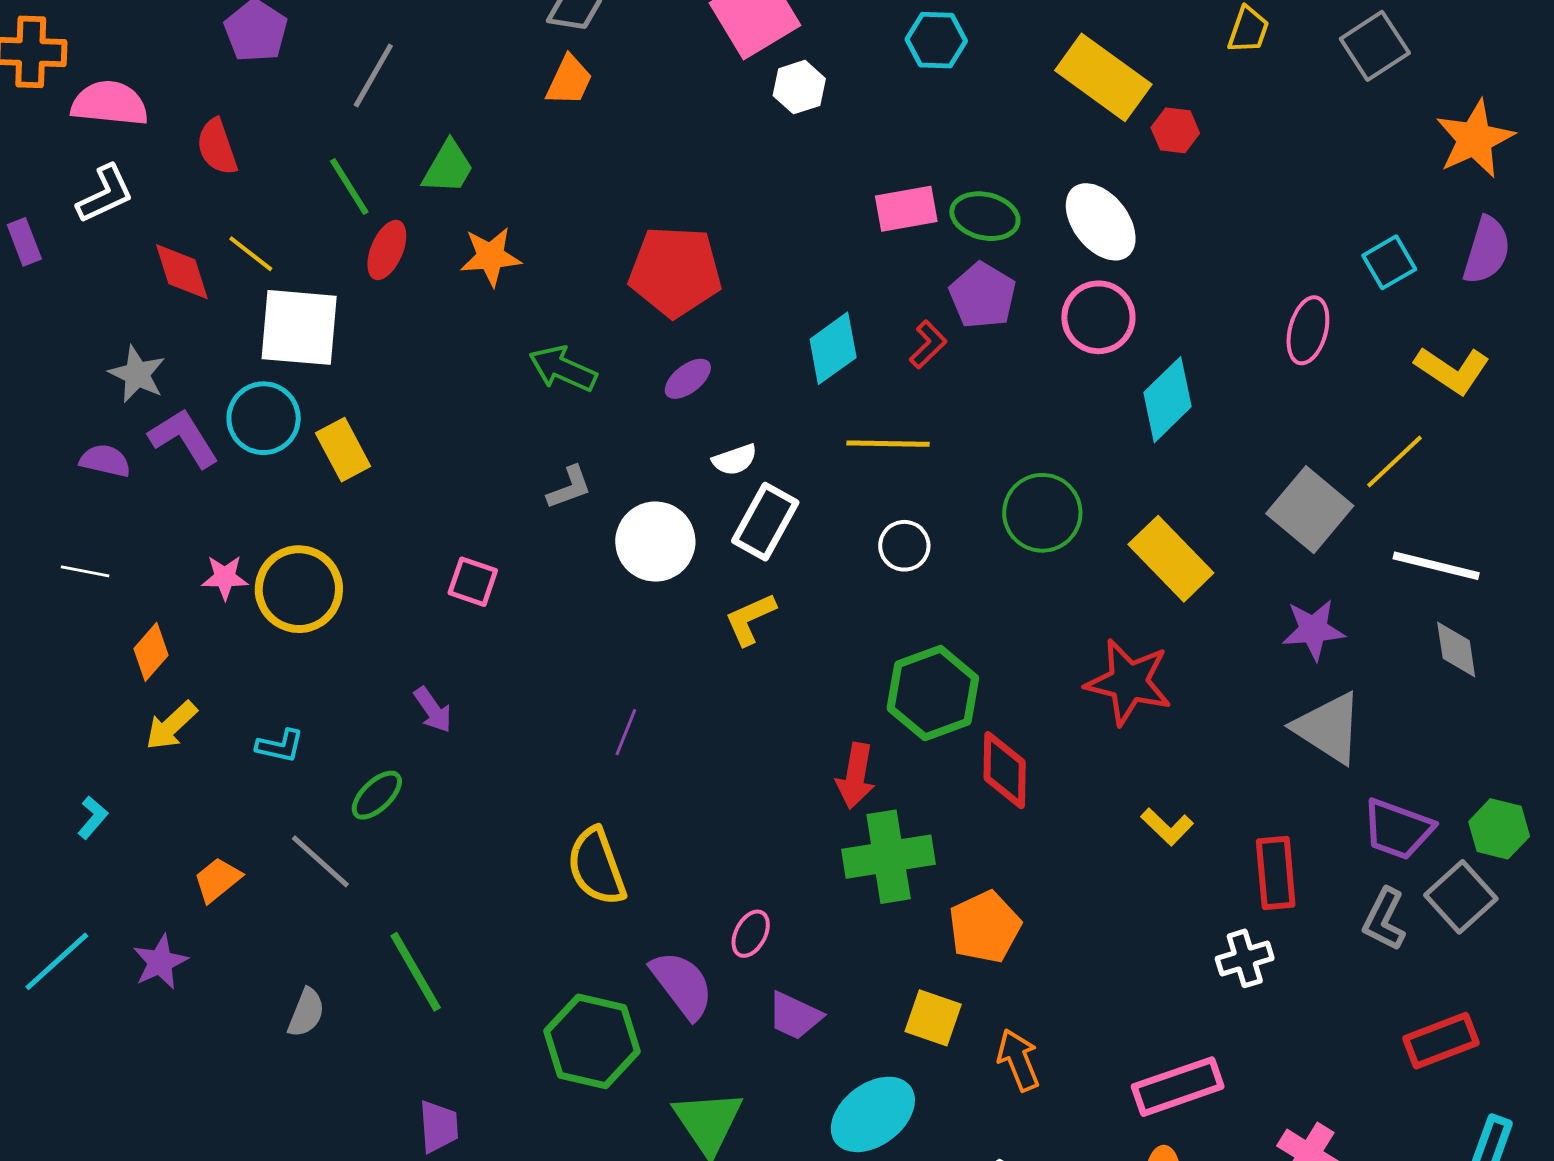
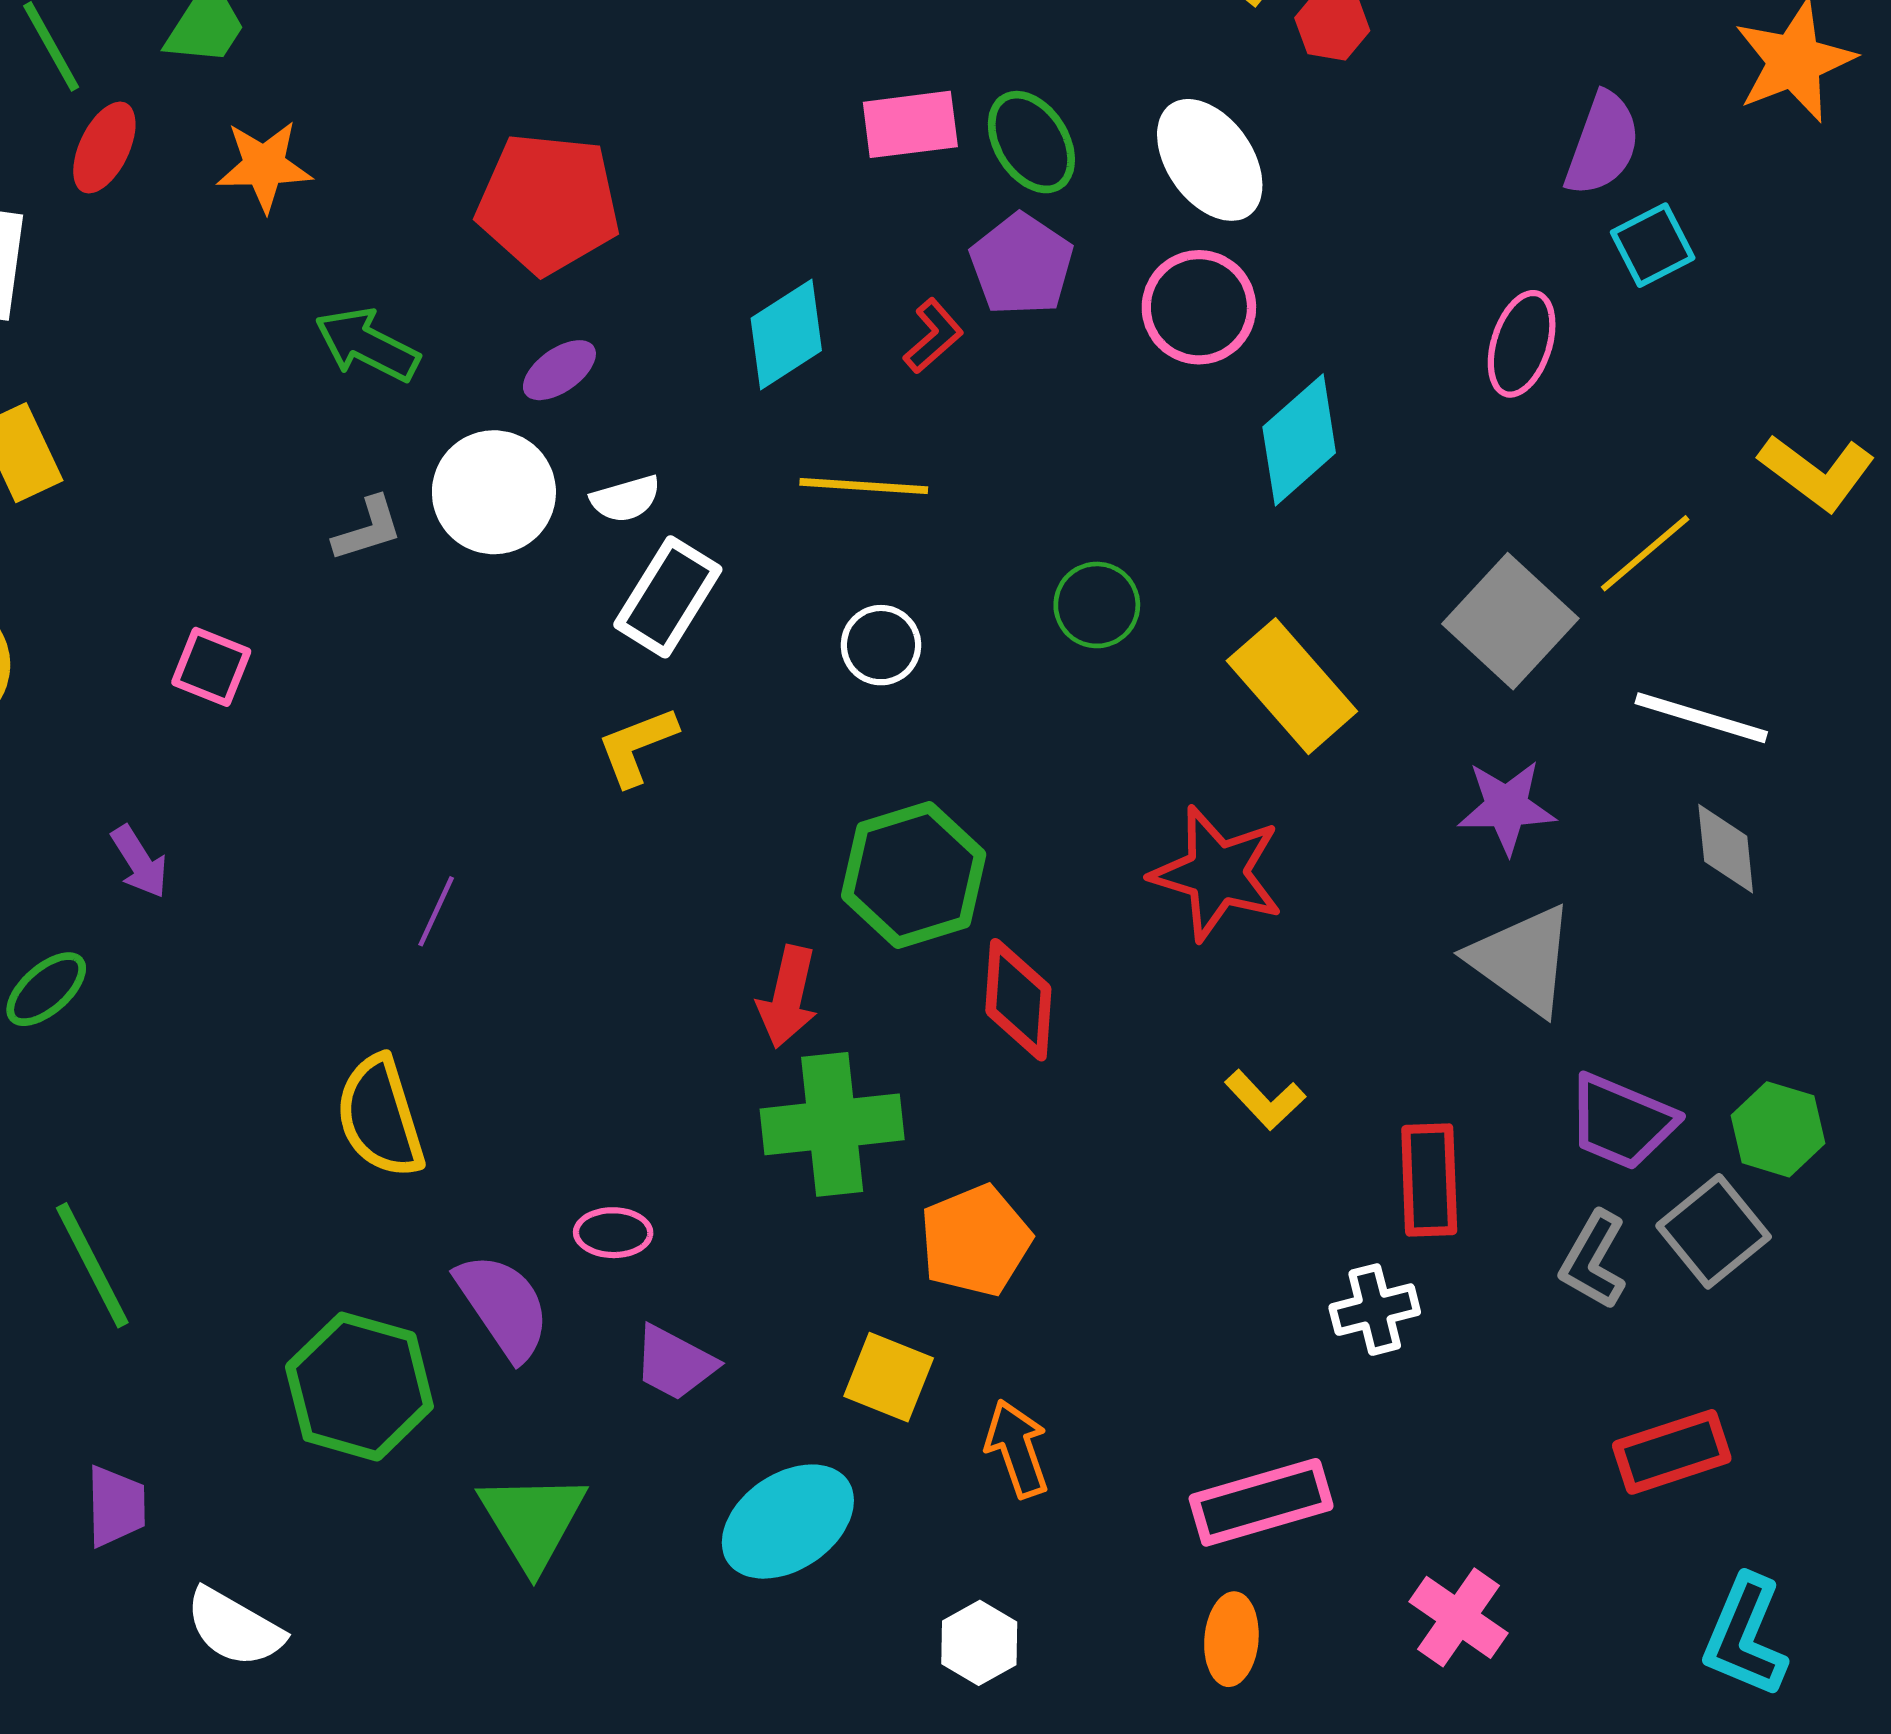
green ellipse: (985, 216) -> (1031, 142), turned 42
purple semicircle: (1487, 250) -> (1603, 144), moved
yellow L-shape: (1452, 370) -> (1817, 472), moved
green circle: (1042, 513) -> (1097, 605), size x0.7
white circle: (655, 542) -> (494, 492), moved
pink ellipse: (751, 934) -> (613, 1233), turned 60

